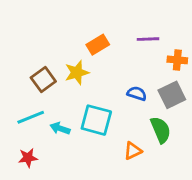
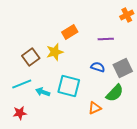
purple line: (148, 39) -> (106, 39), moved
orange cross: (177, 60) -> (127, 15), moved, turned -32
green semicircle: (161, 130) -> (115, 93), turned 66

